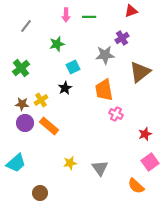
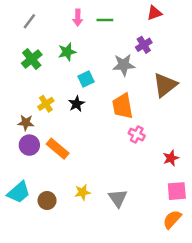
gray line: (26, 26) -> (29, 21), moved
green cross: (21, 68) -> (32, 59), moved
yellow cross: (41, 100) -> (46, 104), moved
pink square: (150, 162) -> (177, 191), turned 30
orange semicircle: (136, 186) -> (172, 219), moved, turned 90
brown circle: (40, 193) -> (47, 201), moved

